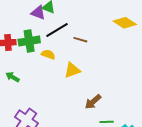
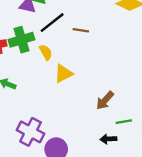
yellow semicircle: (48, 54) -> (46, 52), turned 48
yellow triangle: (72, 70) -> (63, 74), moved

